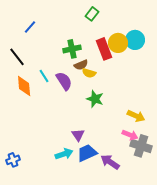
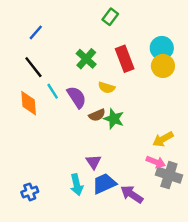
yellow circle: (118, 43) -> (163, 66), moved
green cross: (72, 49) -> (86, 59), turned -36
black line: (17, 57) -> (33, 67), moved
brown semicircle: (81, 65) -> (97, 115), moved
yellow arrow: (136, 116) -> (163, 139), turned 126
cyan arrow: (64, 154) -> (77, 185), turned 96
blue cross: (13, 160) -> (30, 192), moved

